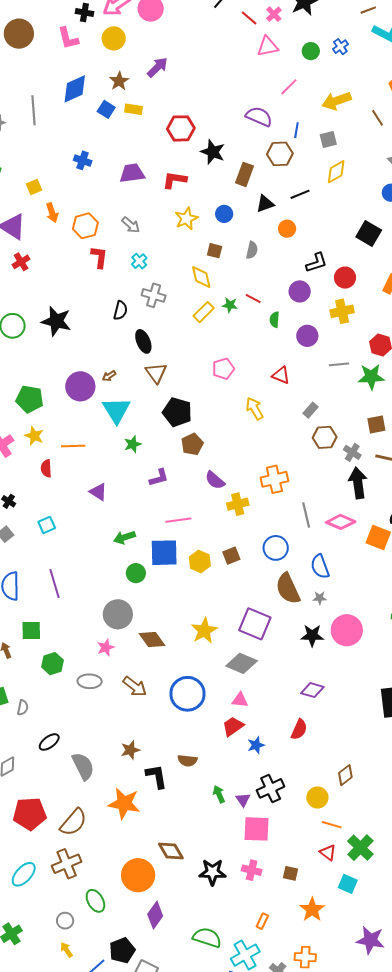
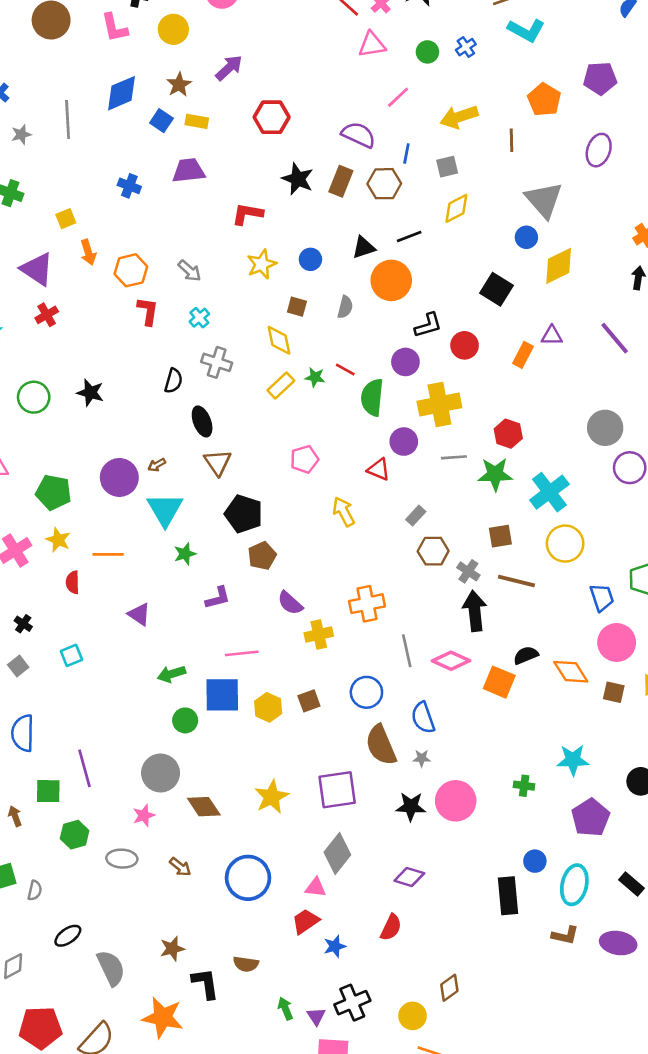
brown line: (378, 118) -> (512, 140), turned 30
red hexagon: (181, 128) -> (272, 117), moved
purple trapezoid: (132, 173) -> (189, 171), moved
brown rectangle: (244, 174) -> (341, 181), moved
orange circle: (287, 229) -> (391, 280), size x1.8
yellow cross: (342, 311) -> (439, 404), moved, size x1.4
green semicircle: (275, 320) -> (372, 397), size x1.8
black star: (56, 321) -> (90, 393), size x0.7
purple circle: (307, 336) -> (404, 442), moved
purple line: (55, 583) -> (84, 768), moved
purple square: (255, 624) -> (337, 790), turned -32
gray diamond: (242, 663) -> (337, 854), moved, turned -76
brown arrow: (135, 687) -> (180, 867), size x0.7

